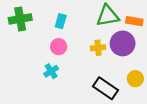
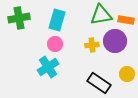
cyan rectangle: (61, 21) -> (57, 20), size x1.5
cyan cross: (51, 71) -> (48, 67), size x1.5

